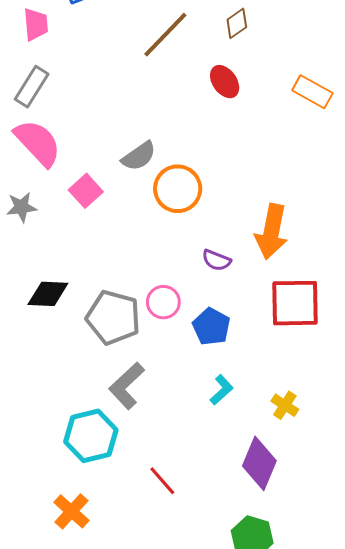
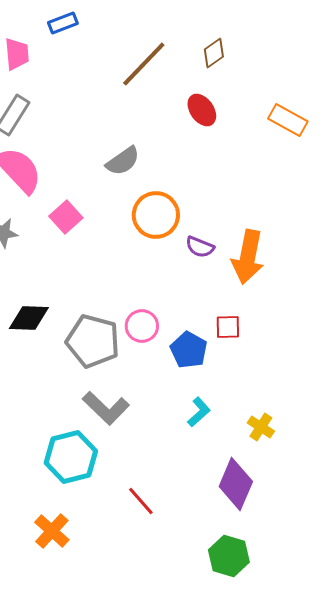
gray semicircle: (139, 156) -> (123, 161), moved
purple semicircle: (216, 260) -> (200, 247), moved
red square: (295, 303) -> (228, 327), moved, size x0.5
gray L-shape: (127, 386) -> (106, 408), turned -93

